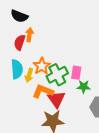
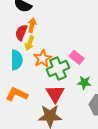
pink rectangle: (76, 73) -> (77, 57), moved, turned -64
yellow arrow: (29, 75) -> (30, 43), moved
orange L-shape: (43, 91) -> (17, 94), moved

